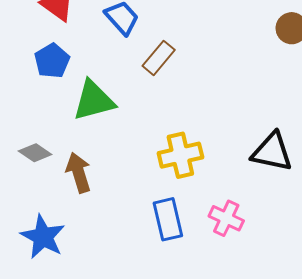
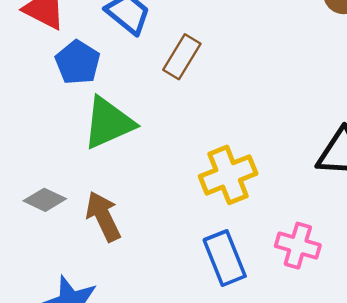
blue pentagon: (52, 61) -> (78, 62), moved

